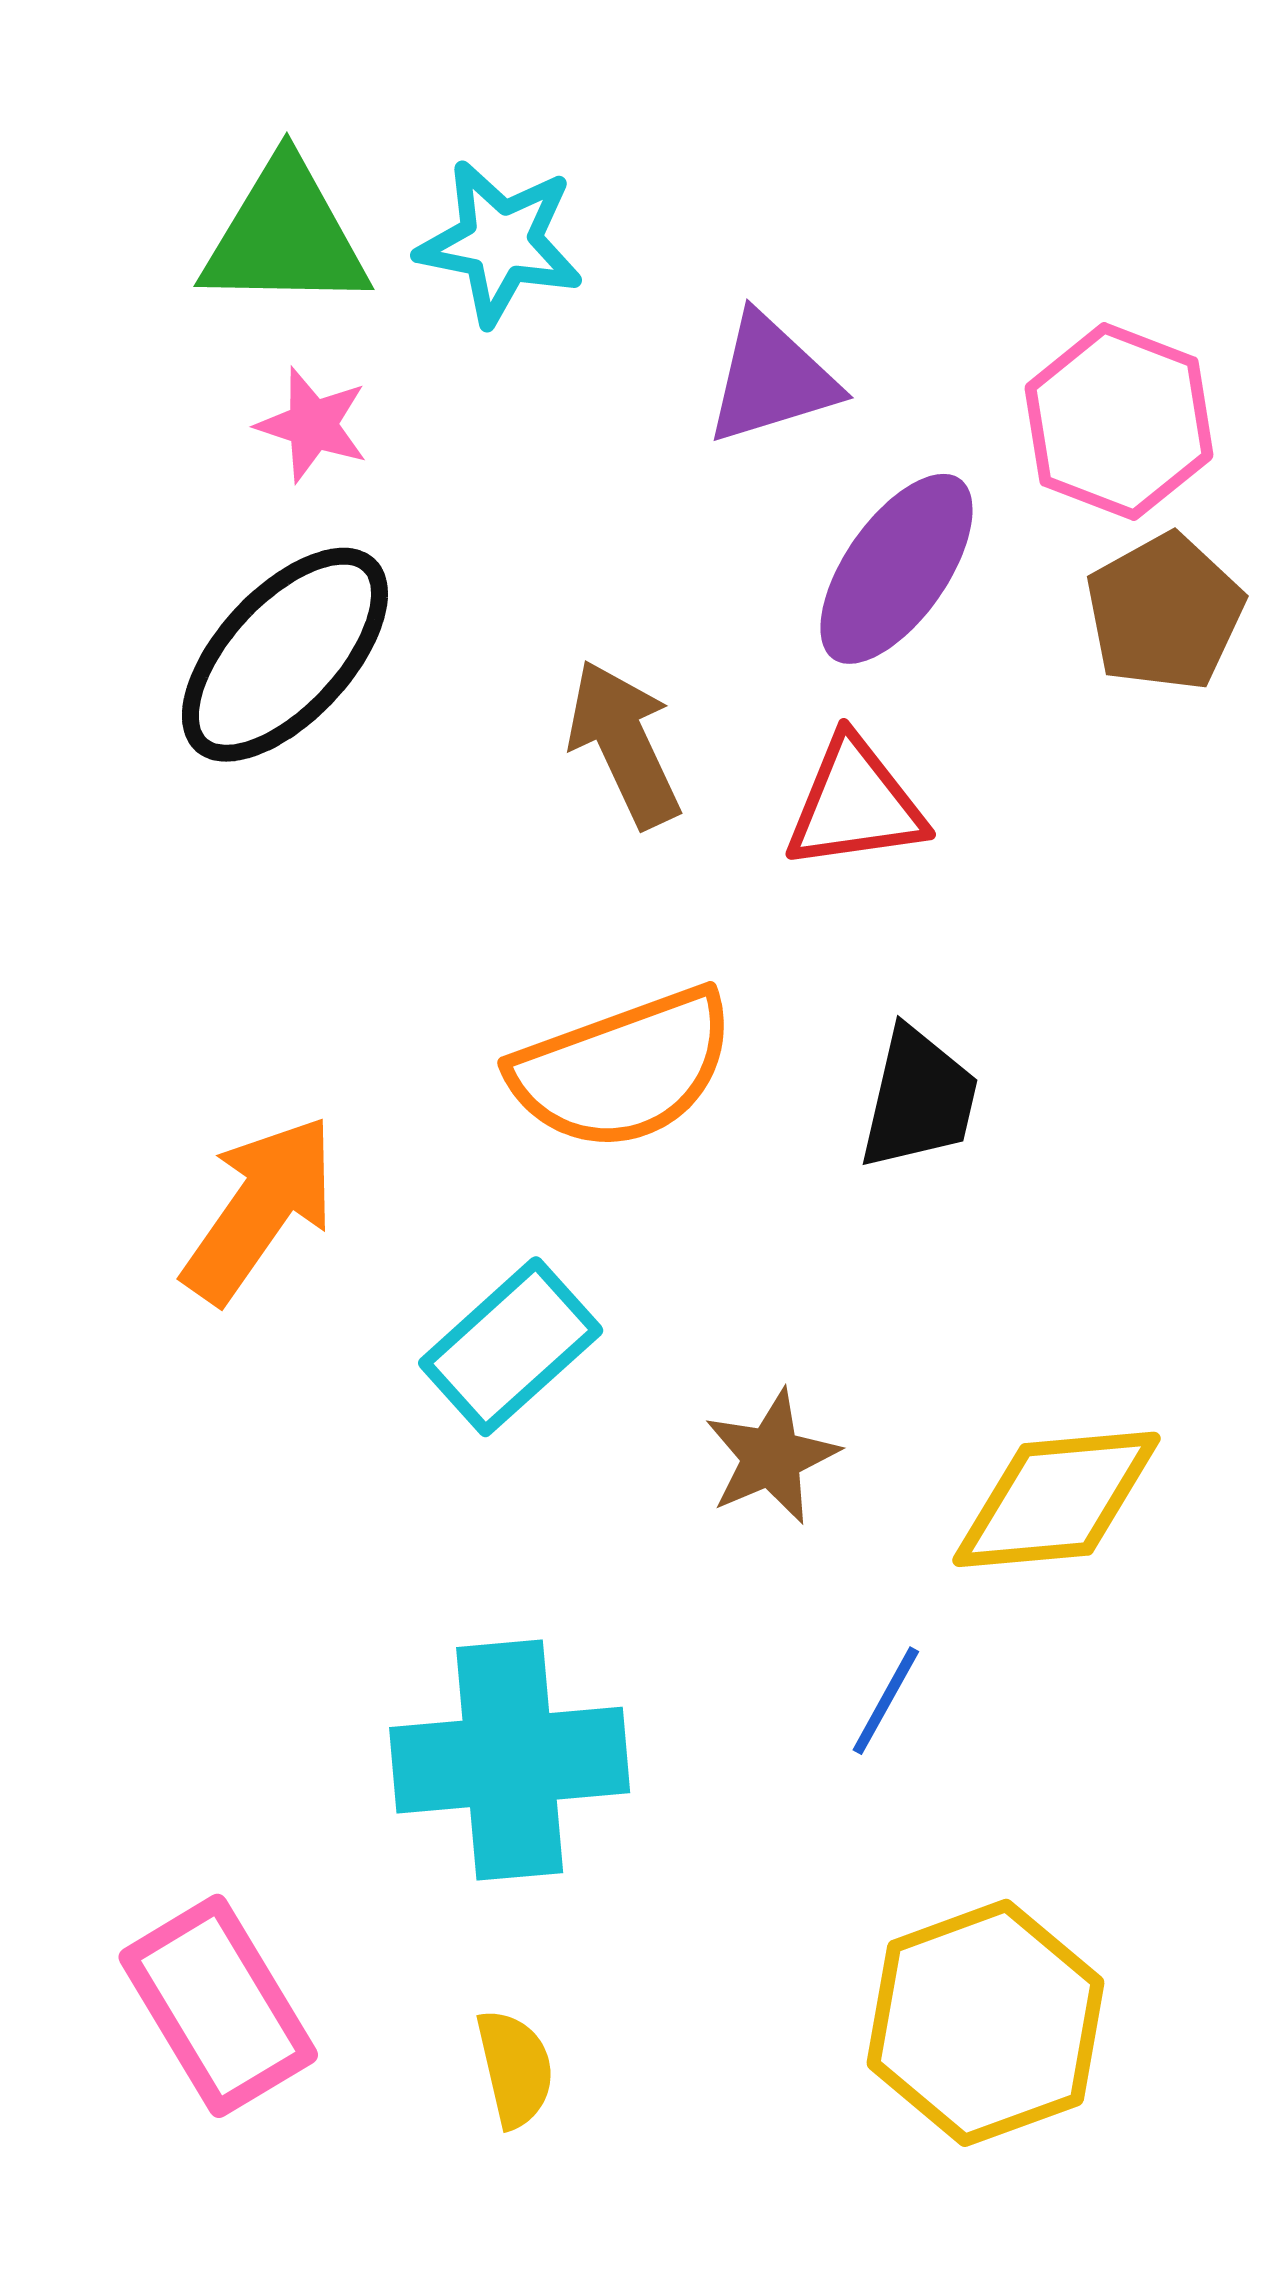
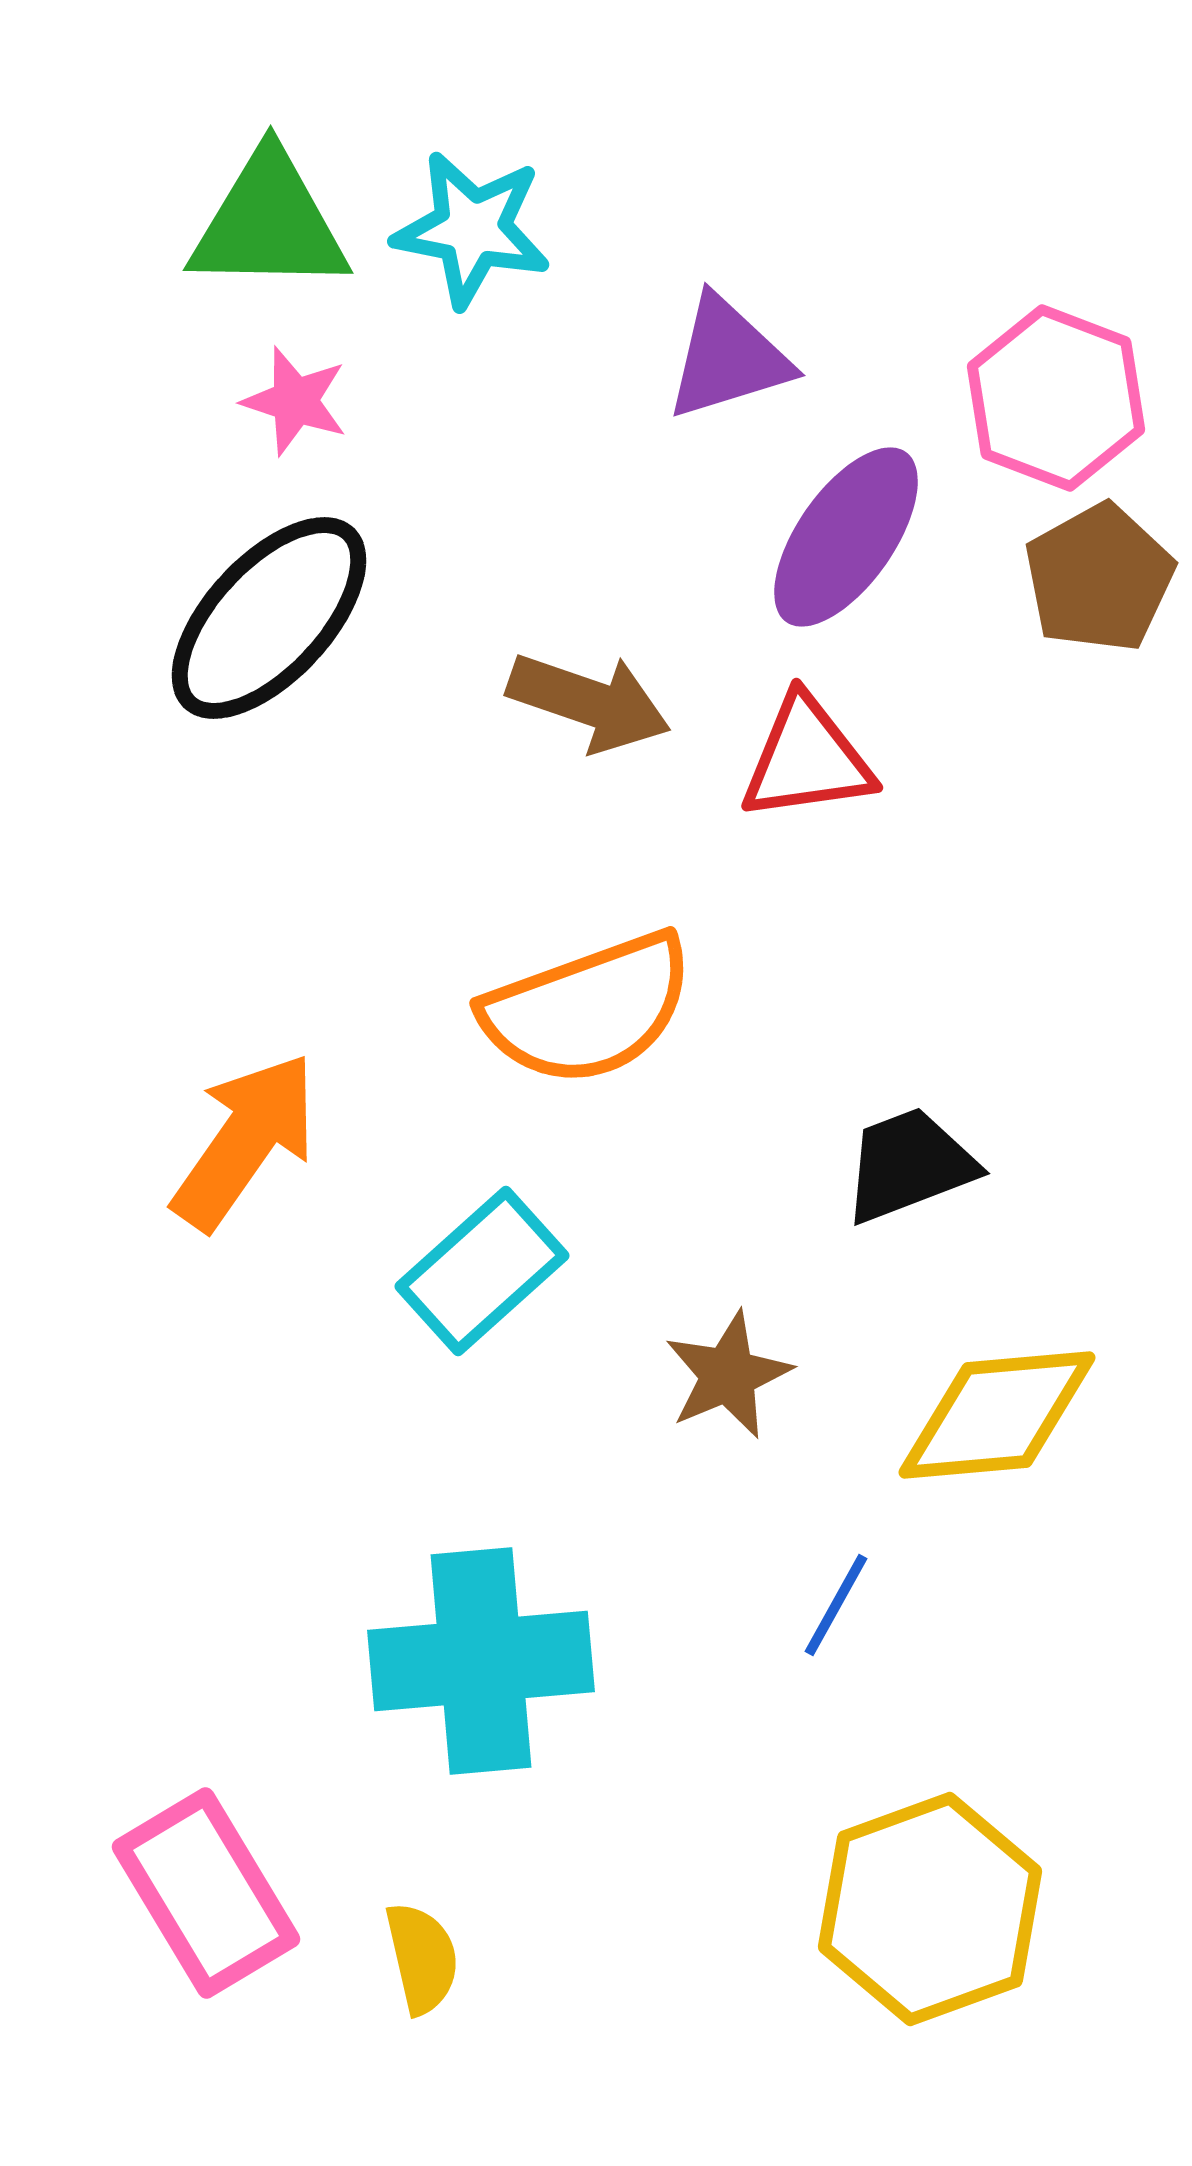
brown arrow: (624, 744) -> (589, 702), turned 134
black trapezoid: (919, 1099) -> (909, 1165), moved, turned -124
yellow semicircle: (515, 2068) -> (422, 1958), moved

